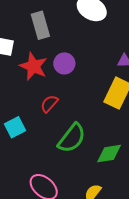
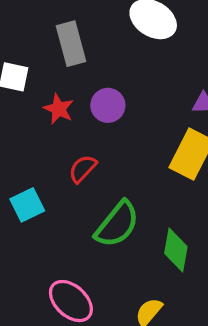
red star: (33, 66) -> (59, 109), size x0.7
green diamond: (109, 154) -> (176, 250), turned -72

